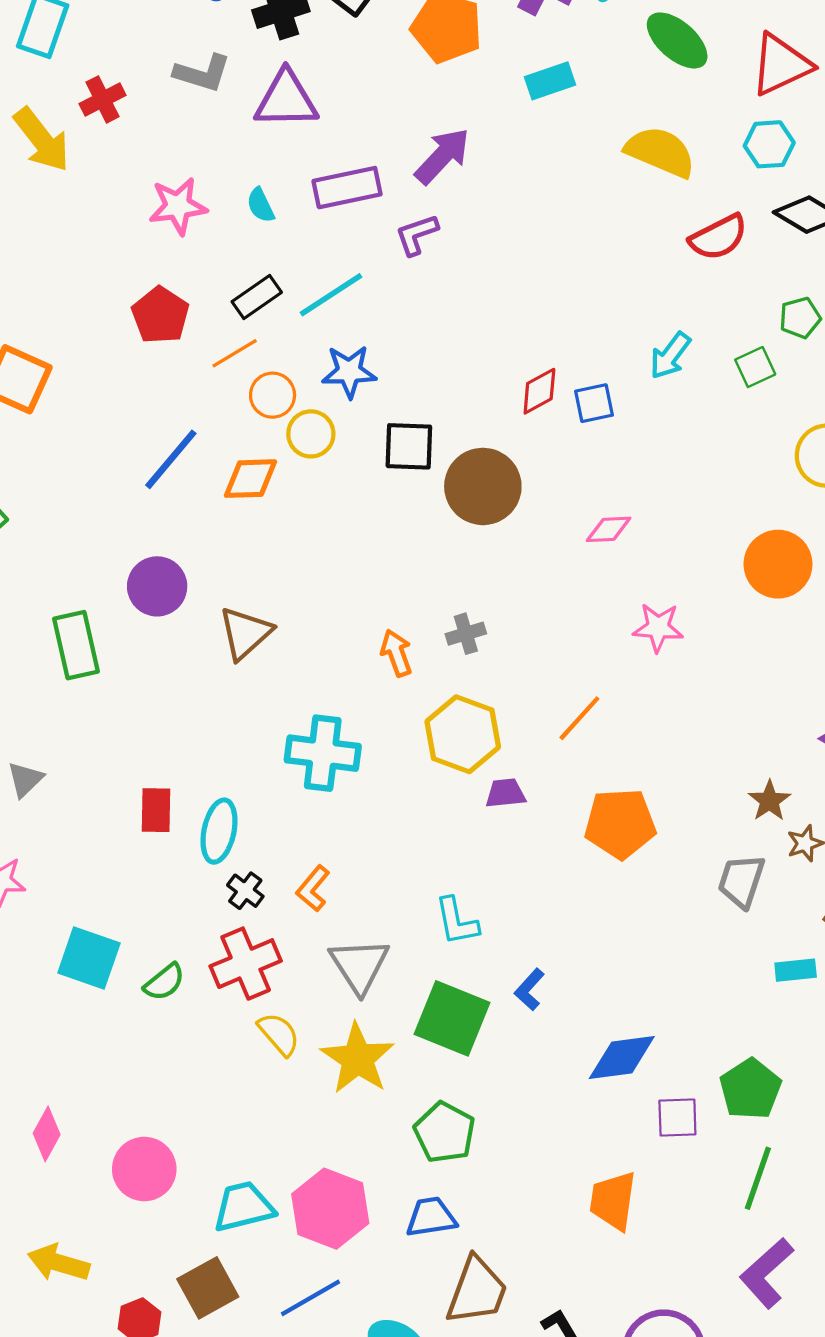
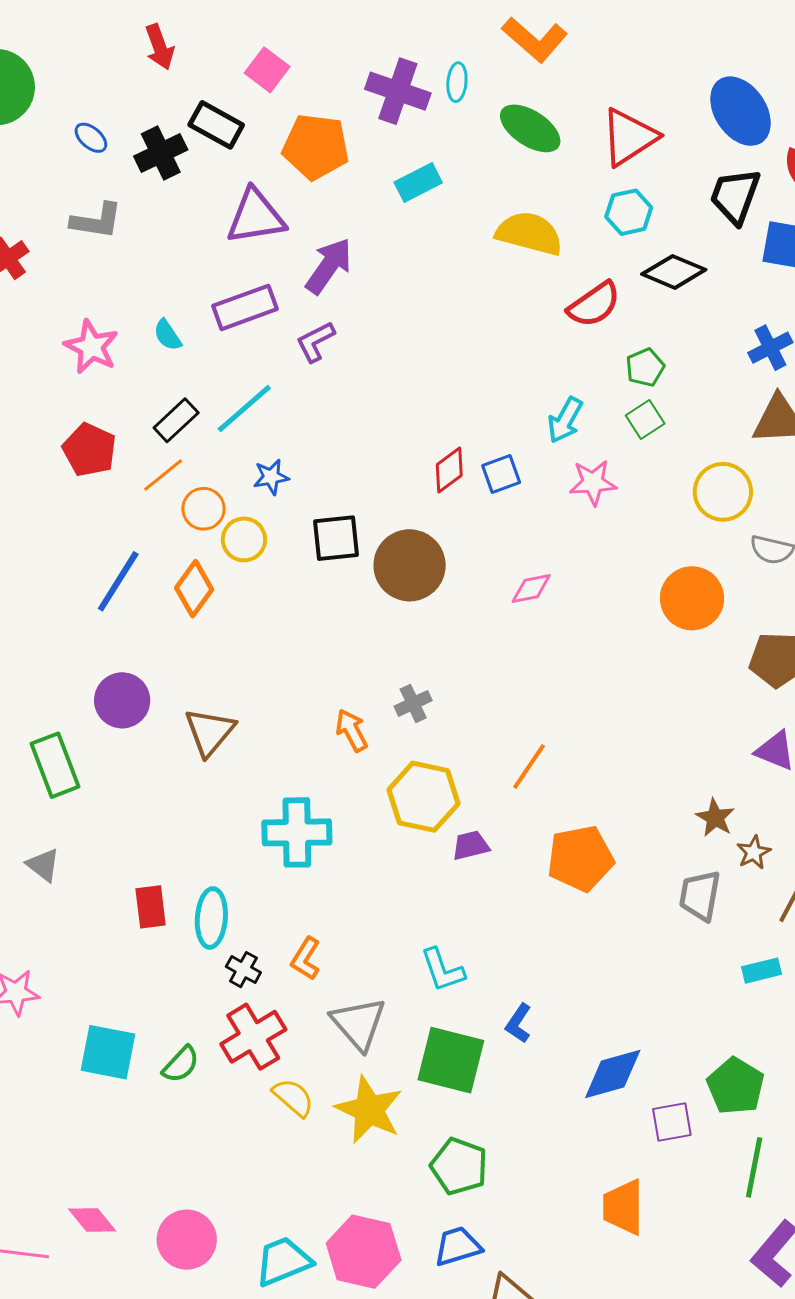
purple triangle: (286, 100) -> (256, 217), moved
pink star: (178, 206) -> (91, 347), turned -30
green pentagon: (800, 318) -> (645, 367), moved
blue star: (349, 372) -> (271, 477), size x0.7
orange diamond: (250, 479) -> (194, 589), turned -44
pink star: (658, 628) -> (593, 483), moved
gray triangle: (25, 779) -> (43, 865), moved, turned -30
pink diamond: (47, 1134) -> (92, 1220), turned -60

